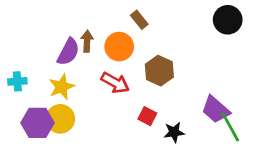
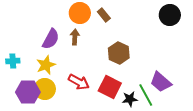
brown arrow: (87, 41) -> (75, 37), moved
orange circle: (119, 47) -> (80, 13), moved
red arrow: (115, 83) -> (79, 82), moved
red square: (147, 116) -> (110, 87), size x1.6
green line: (230, 127) -> (146, 95), moved

